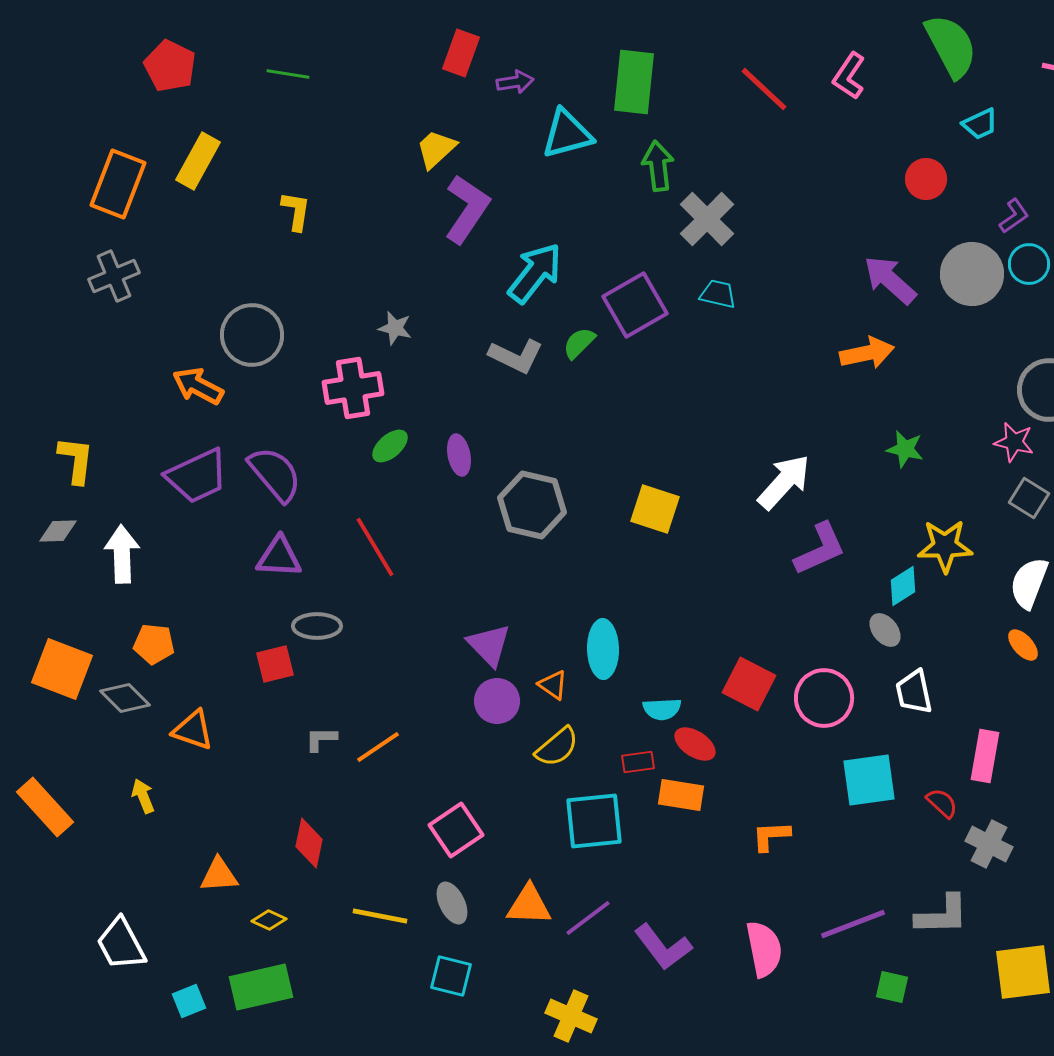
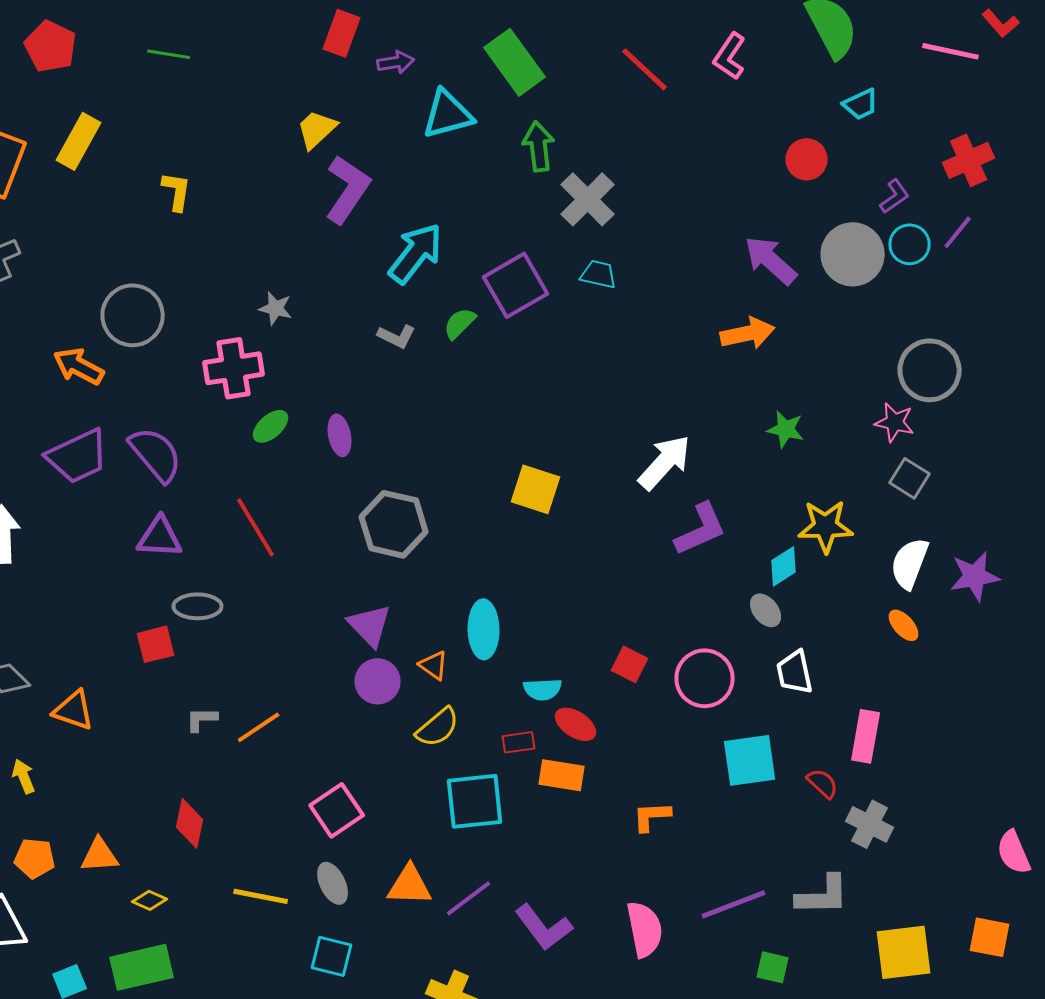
green rectangle: (634, 82) -> (515, 62), turned -42
gray L-shape: (516, 356) -> (397, 336), size x0.7
gray hexagon: (532, 505) -> (394, 524), moved
orange pentagon: (154, 644) -> (35, 858), moved
red square: (749, 684) -> (630, 664), size x0.7

